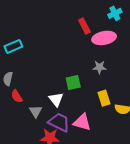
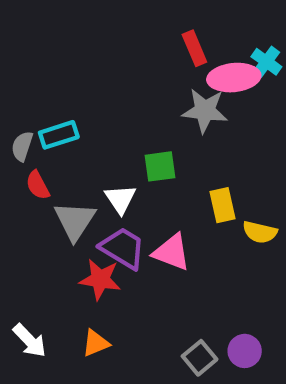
cyan cross: (115, 13) -> (266, 62), moved, turned -32
cyan rectangle: (13, 46) -> (59, 135), moved
gray star: (99, 67) -> (205, 111), moved, size x1.5
gray triangle: (36, 111) -> (75, 221), size x1.5

